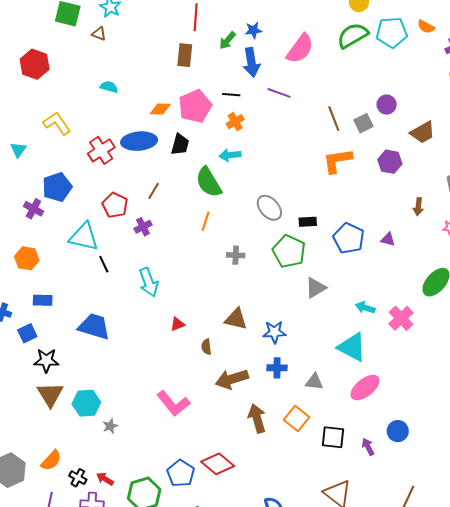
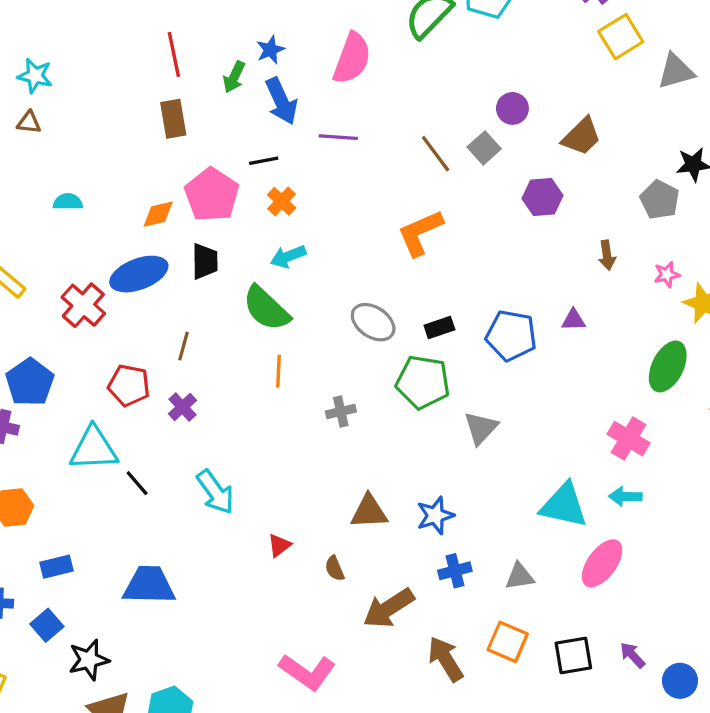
orange L-shape: (337, 161) -> (420, 233), moved
cyan arrow: (365, 308) -> (625, 496), moved
blue circle: (398, 431) -> (680, 681), moved

